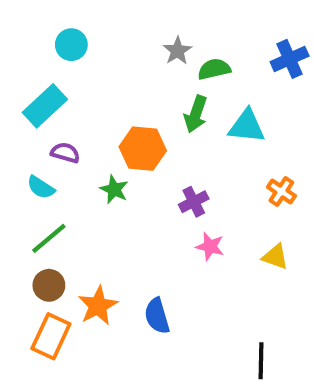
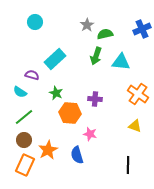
cyan rectangle: (45, 106) -> (55, 59), moved
orange hexagon: (143, 149) -> (70, 113), moved
orange cross: (281, 191) -> (138, 94), size x1.5
purple cross: (194, 202) -> (95, 99), turned 32
pink star: (210, 247) -> (90, 134), moved
black line: (261, 361) -> (128, 165), moved

